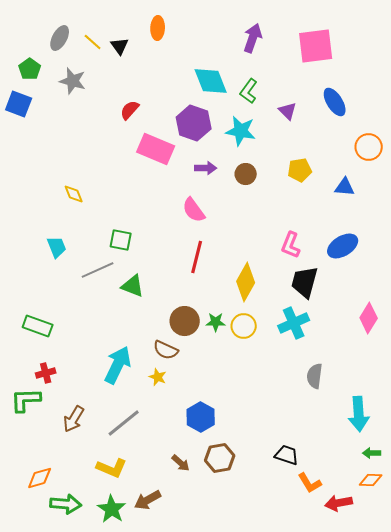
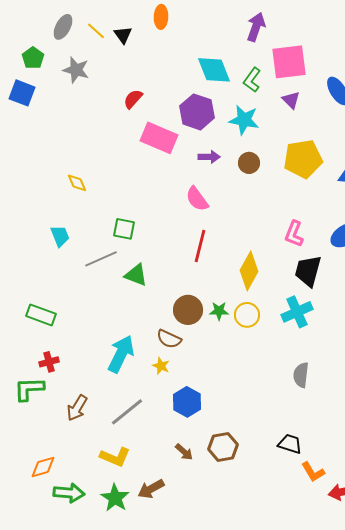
pink square: (316, 46) -> (289, 62), moved
yellow pentagon: (300, 170) -> (303, 159), size x1.6
gray semicircle: (315, 376) -> (301, 375), moved
blue hexagon: (201, 417) -> (187, 402), moved

